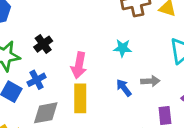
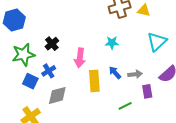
gray arrow: (150, 81) -> (135, 74), moved
yellow rectangle: (80, 98) -> (94, 81), moved

